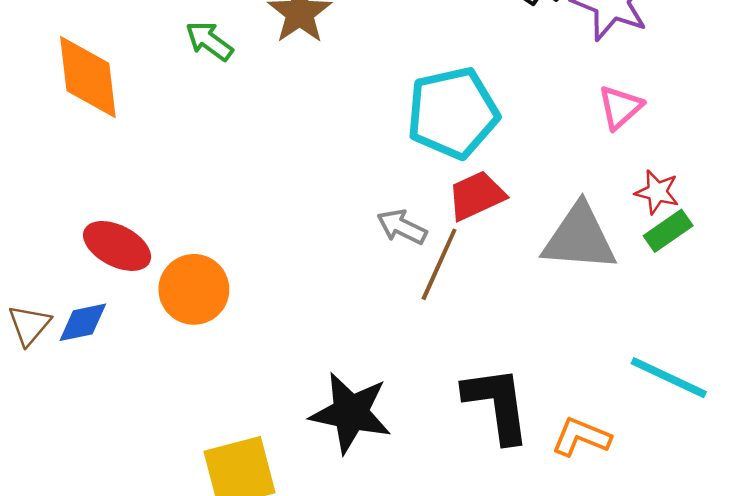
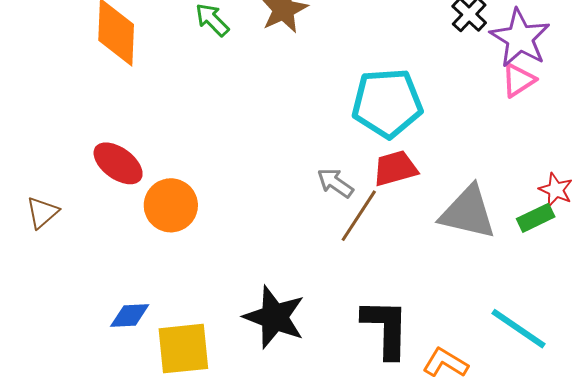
pink triangle: (620, 107) -> (518, 80), moved
red star: (657, 192) -> (556, 190), moved
blue diamond: (83, 322) -> (130, 316), moved

